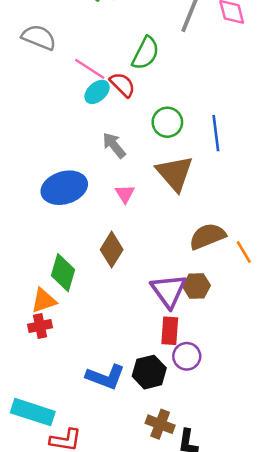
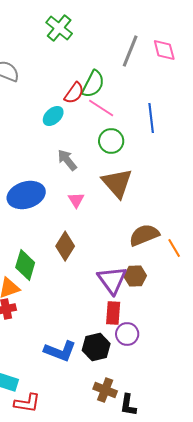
pink line: (90, 69) -> (101, 108), moved
red semicircle: (122, 85) -> (74, 93), moved, turned 80
blue line: (216, 133) -> (151, 118), moved

